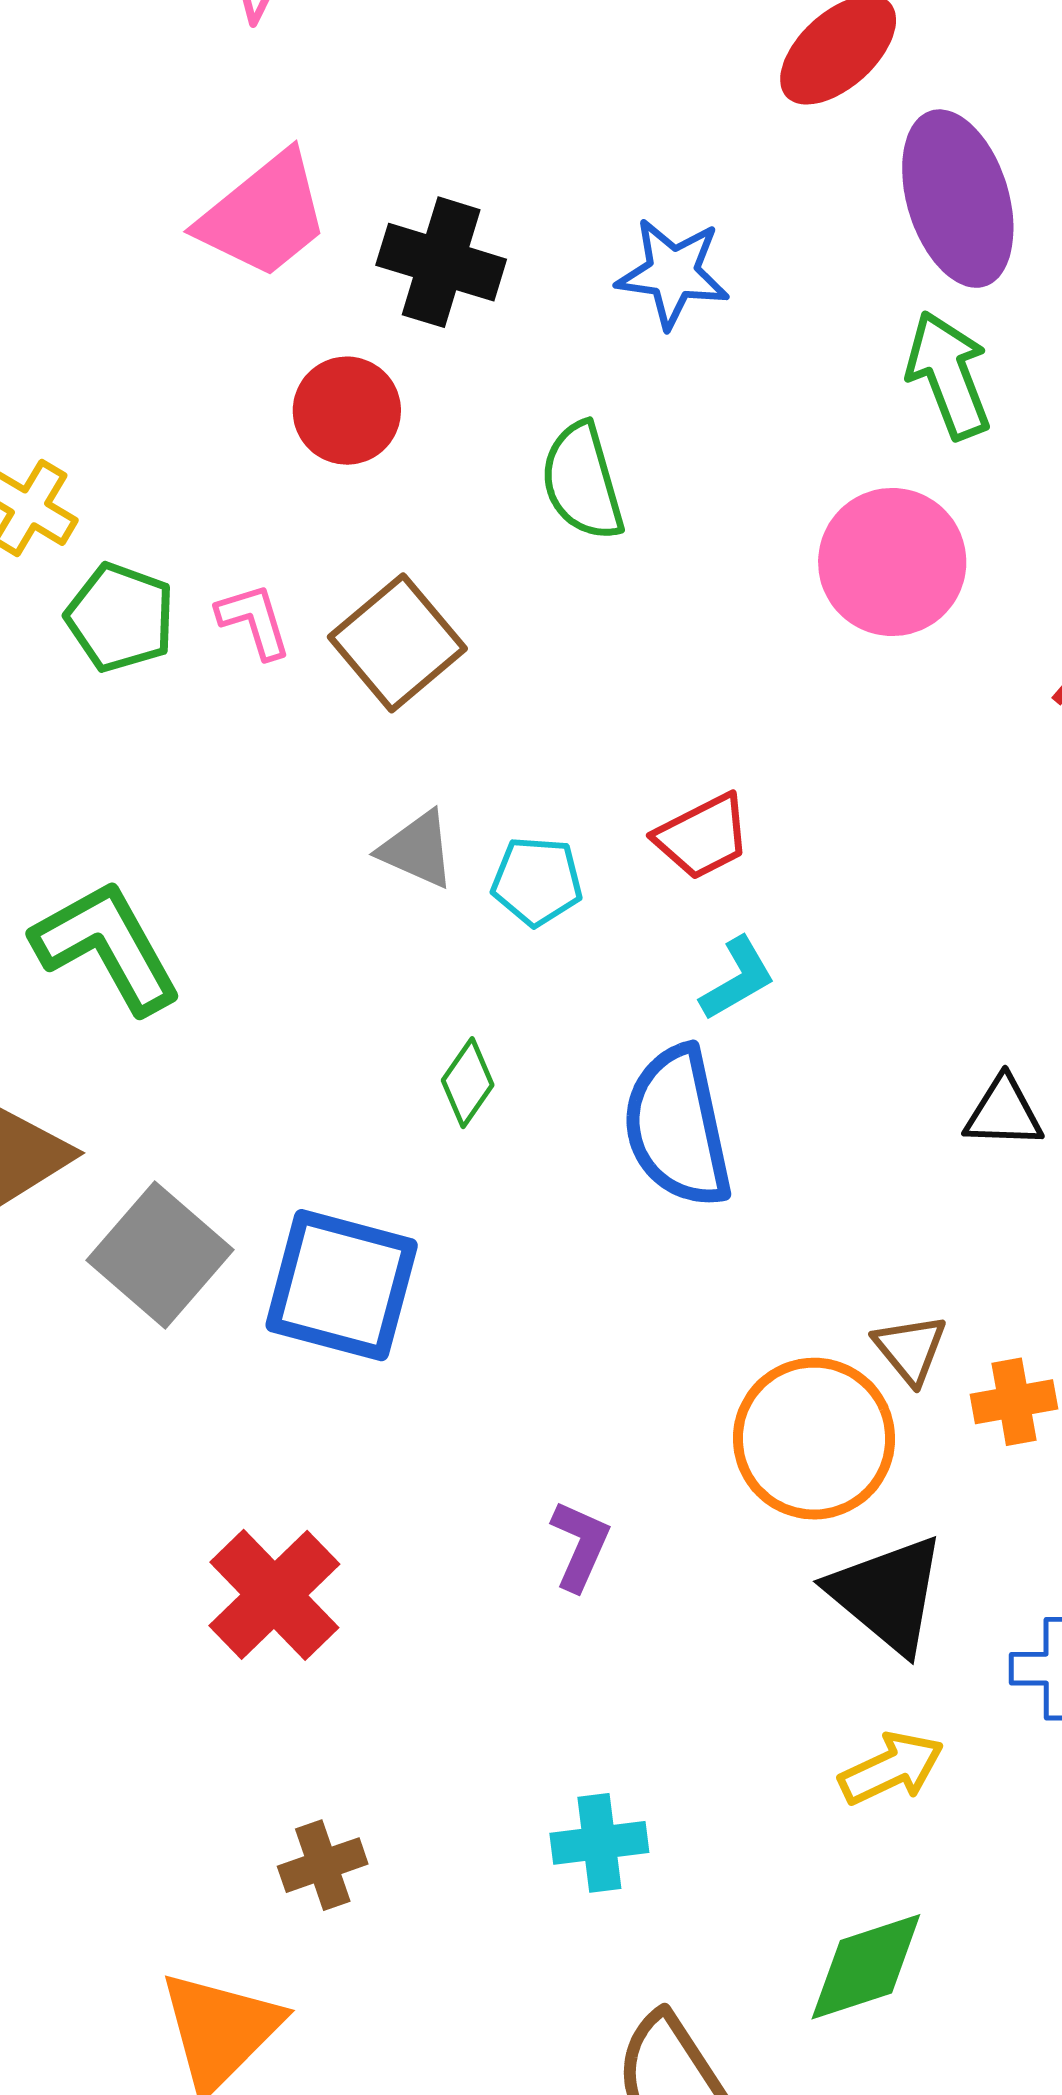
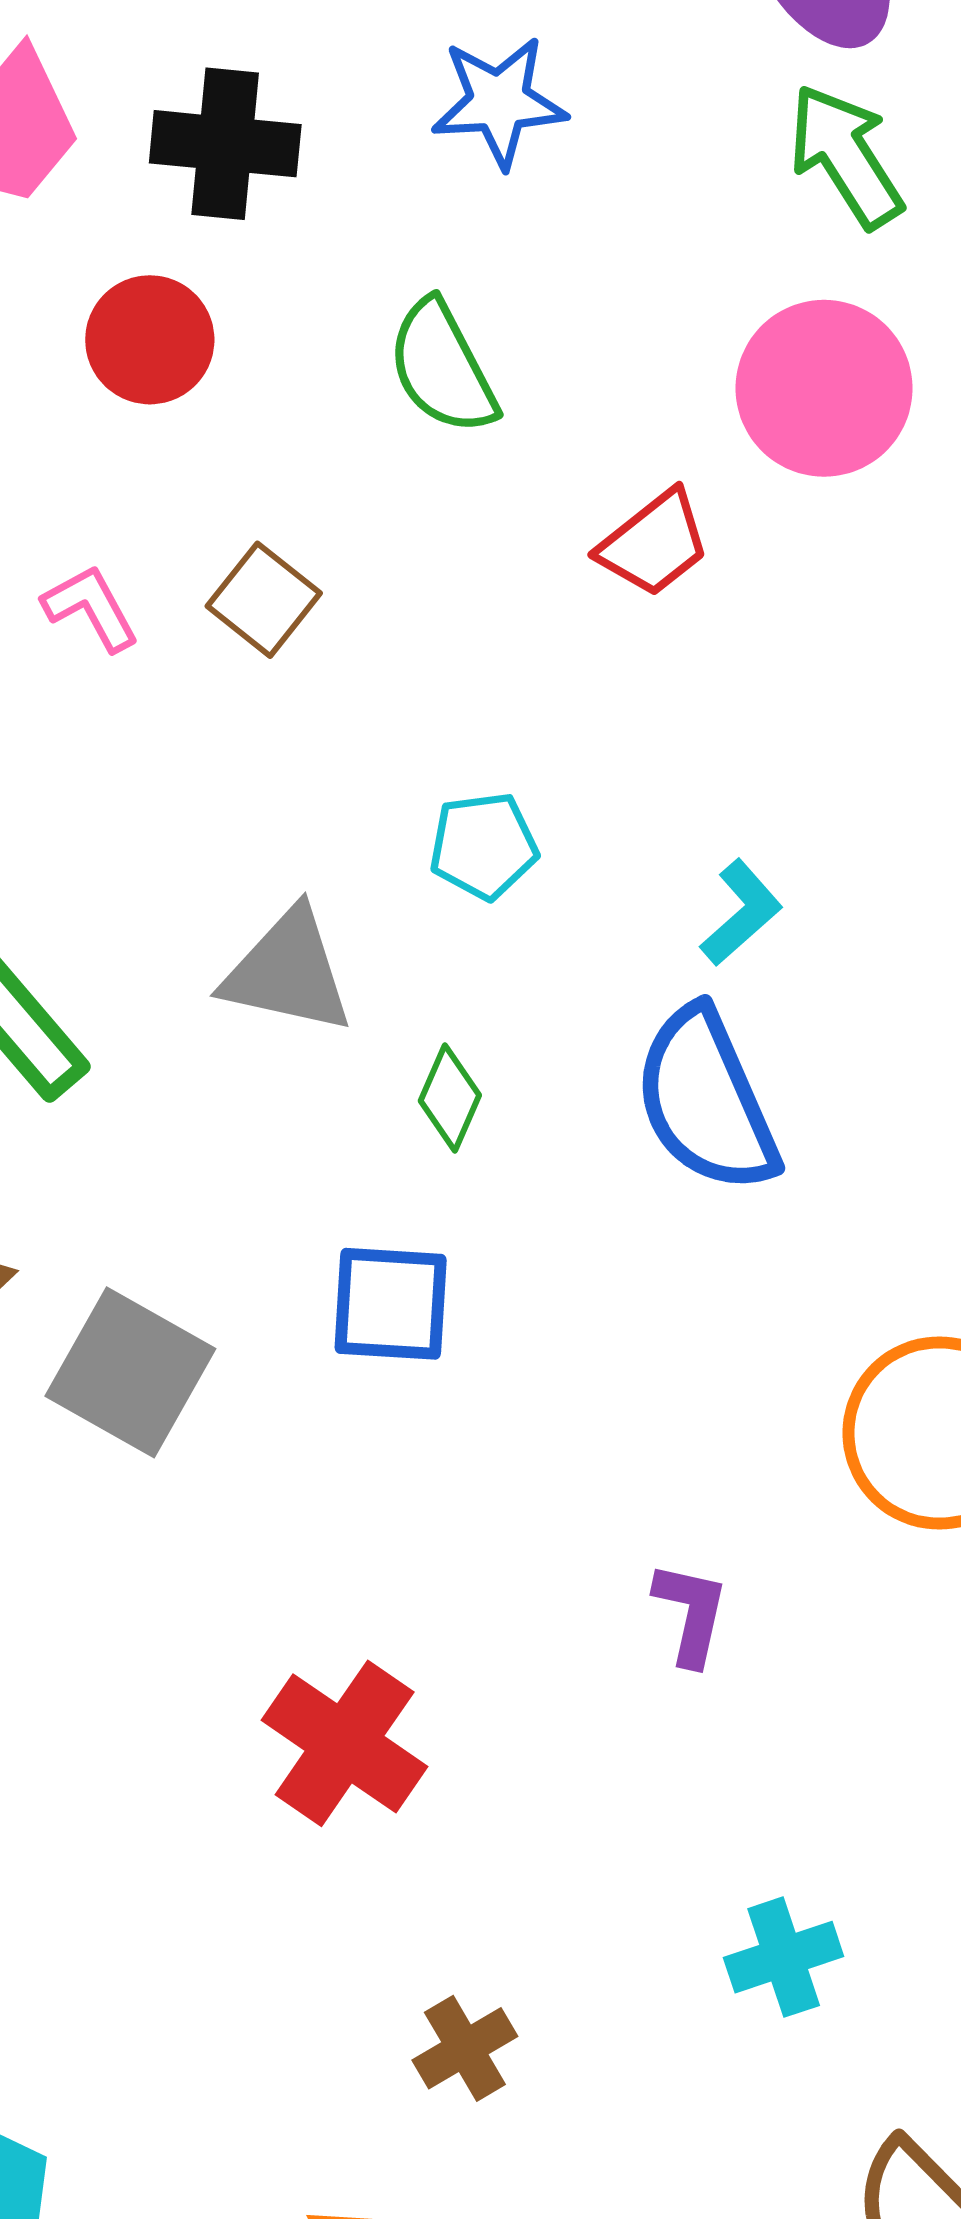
brown square: (397, 643) -> (264, 600), size x0.7
red trapezoid: (703, 837) -> (654, 543), moved
gray triangle: (417, 849) -> (288, 972), moved, size x1.4
blue square: (342, 1285) -> (391, 1304), moved, size x0.7

